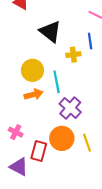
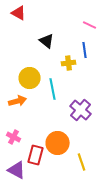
black triangle: (50, 32) -> (47, 41), size x0.7
orange arrow: (34, 94) -> (18, 101), moved
purple cross: (70, 108) -> (81, 110), moved
yellow line: (87, 143) -> (82, 162), moved

